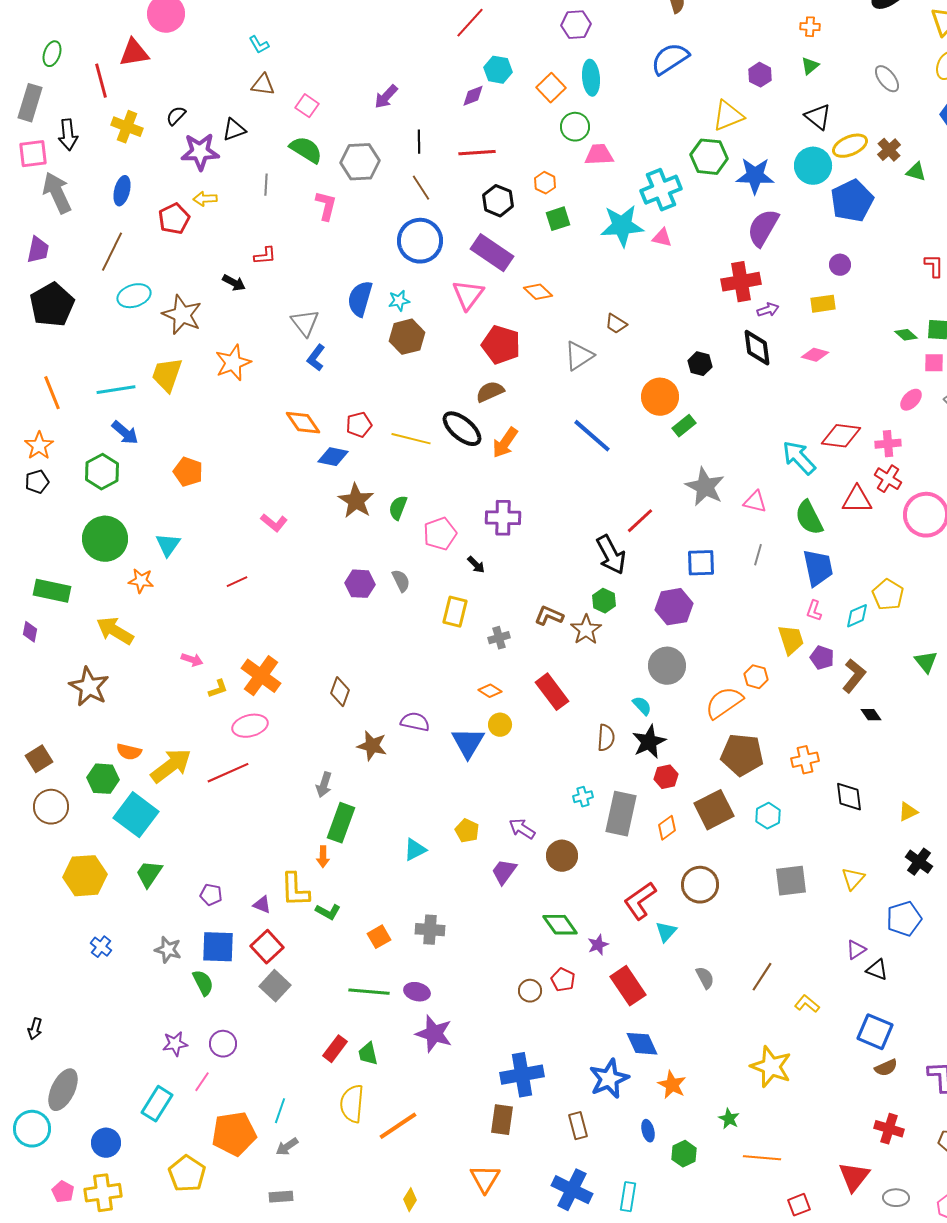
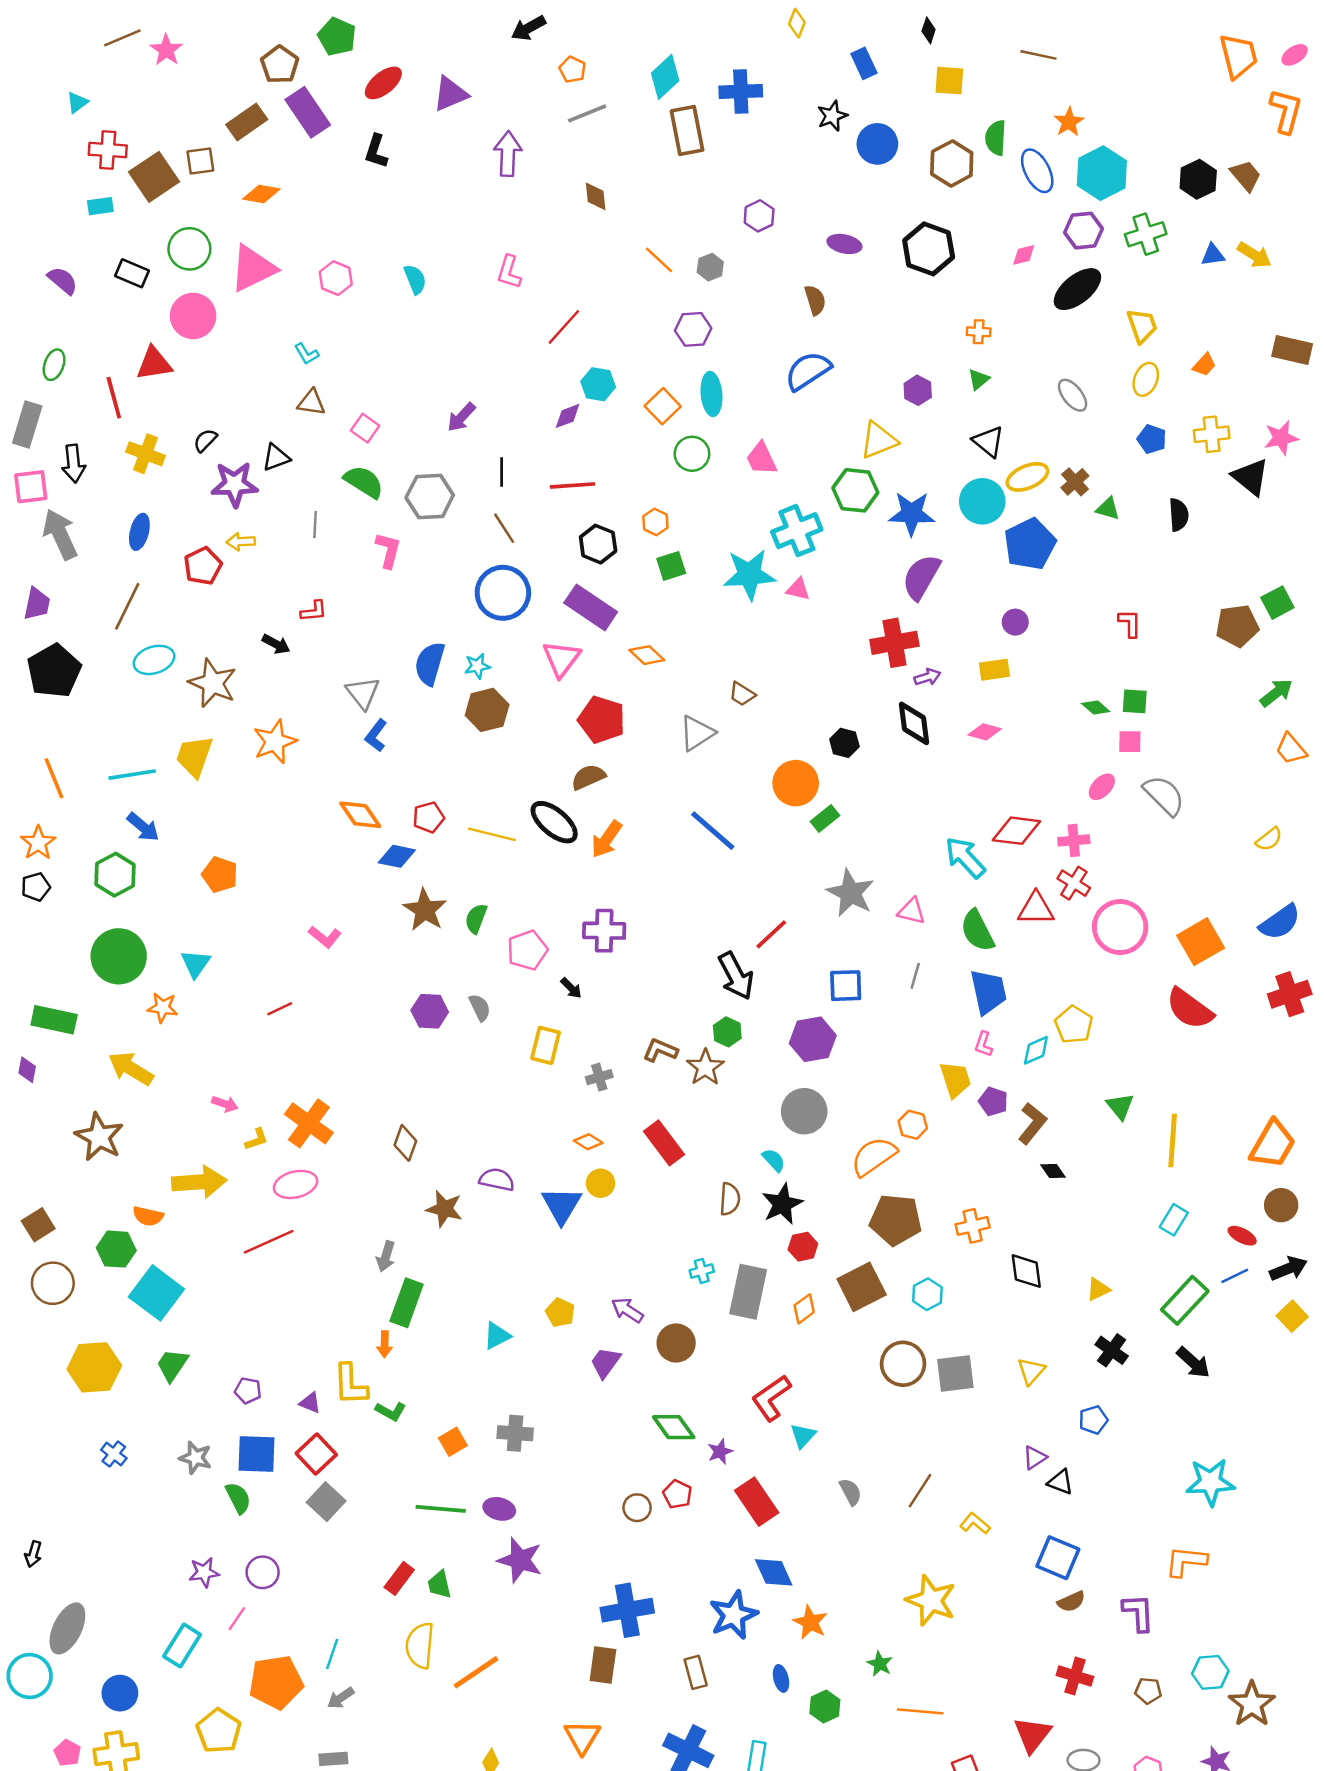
pink trapezoid: (599, 155) -> (761, 459), moved, turned -112
yellow arrow: (171, 766) -> (199, 1182), moved, turned 33
brown circle: (700, 885) -> (903, 1364), moved
blue pentagon: (904, 919) -> (1093, 1420), size x0.7

